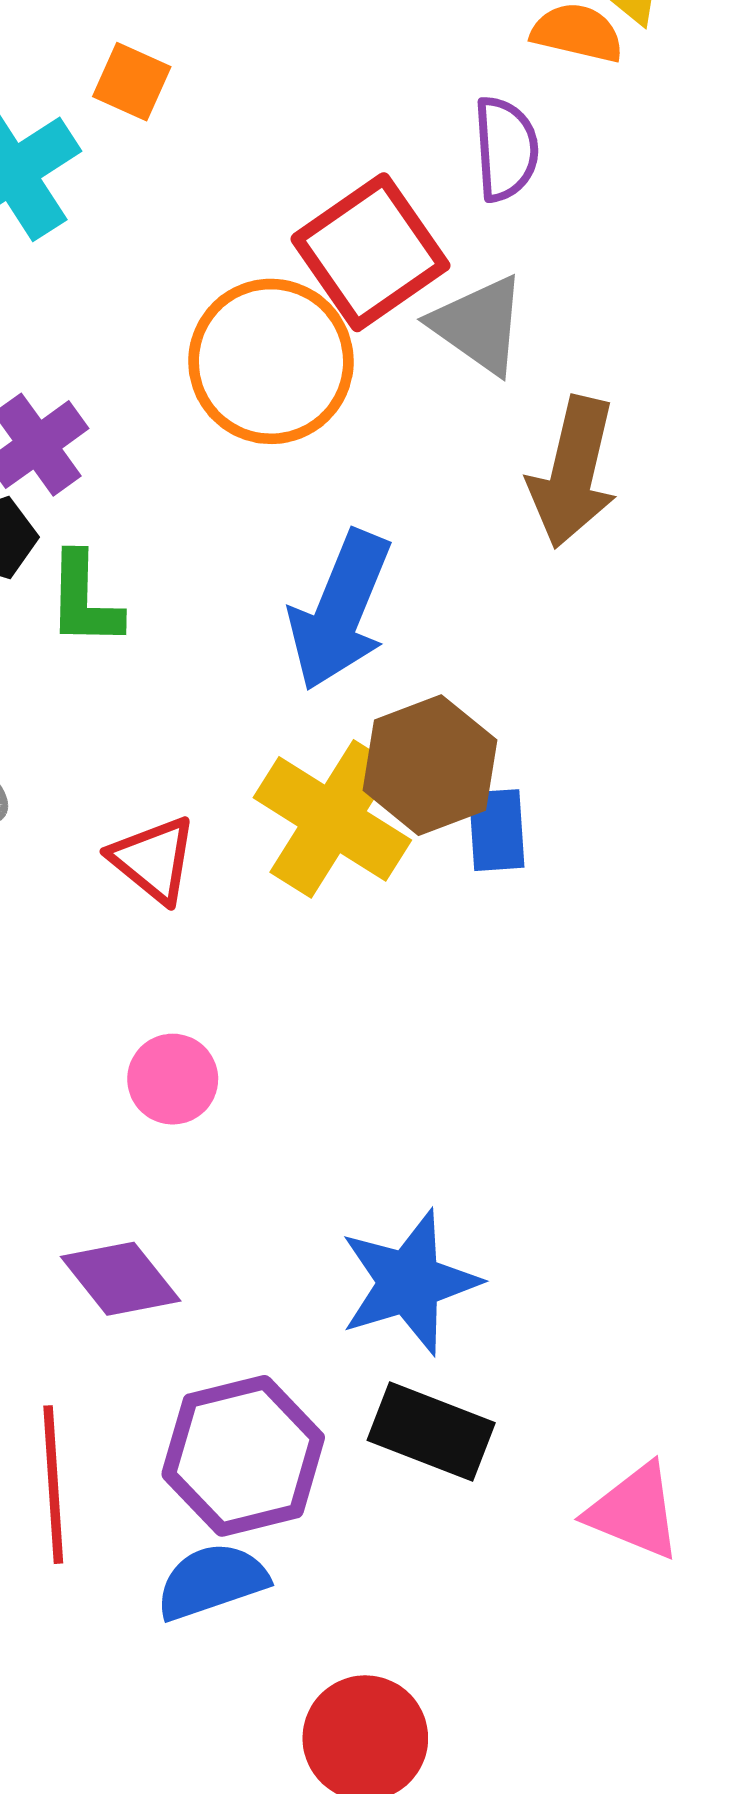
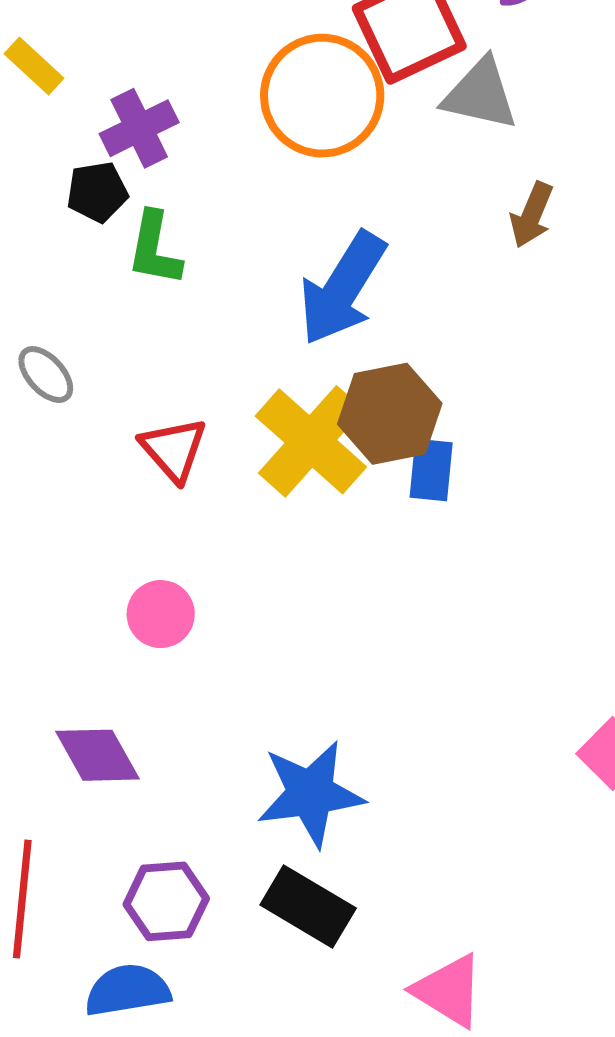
gray triangle: (479, 325) -> (480, 94), turned -32
brown arrow: (573, 472) -> (532, 215), size x0.6
purple hexagon: (243, 1456) -> (166, 901), size x0.7

